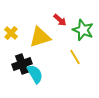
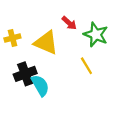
yellow cross: (11, 33) -> (12, 38), turned 32
yellow triangle: (40, 37) -> (46, 43), turned 40

